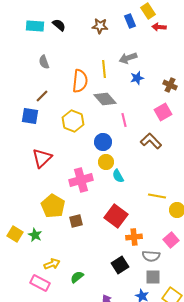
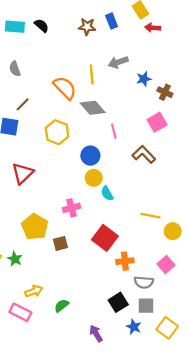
blue rectangle: (130, 21) -> (112, 21), moved
gray semicircle: (44, 62) -> (15, 69), moved
blue star: (137, 78) -> (144, 79), moved
orange semicircle: (80, 81) -> (65, 88), turned -50
pink cross: (81, 180) -> (72, 208), moved, size x0.7
black square: (120, 265) -> (118, 302), moved

